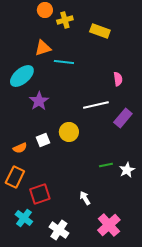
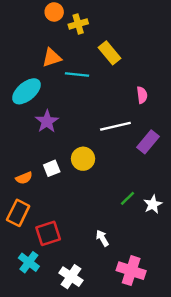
yellow rectangle: (100, 31) -> (109, 53), moved, turned 30
green line: (106, 165) -> (128, 198), turned -32
pink cross: (109, 225) -> (131, 271), turned -30

